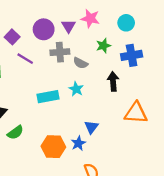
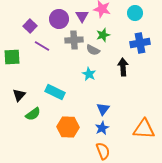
green star: (103, 46) -> (103, 35), moved
cyan rectangle: (48, 97) -> (55, 92), moved, turned 36
orange triangle: (136, 113) -> (144, 129), moved
blue star: (78, 143) -> (102, 128), moved

